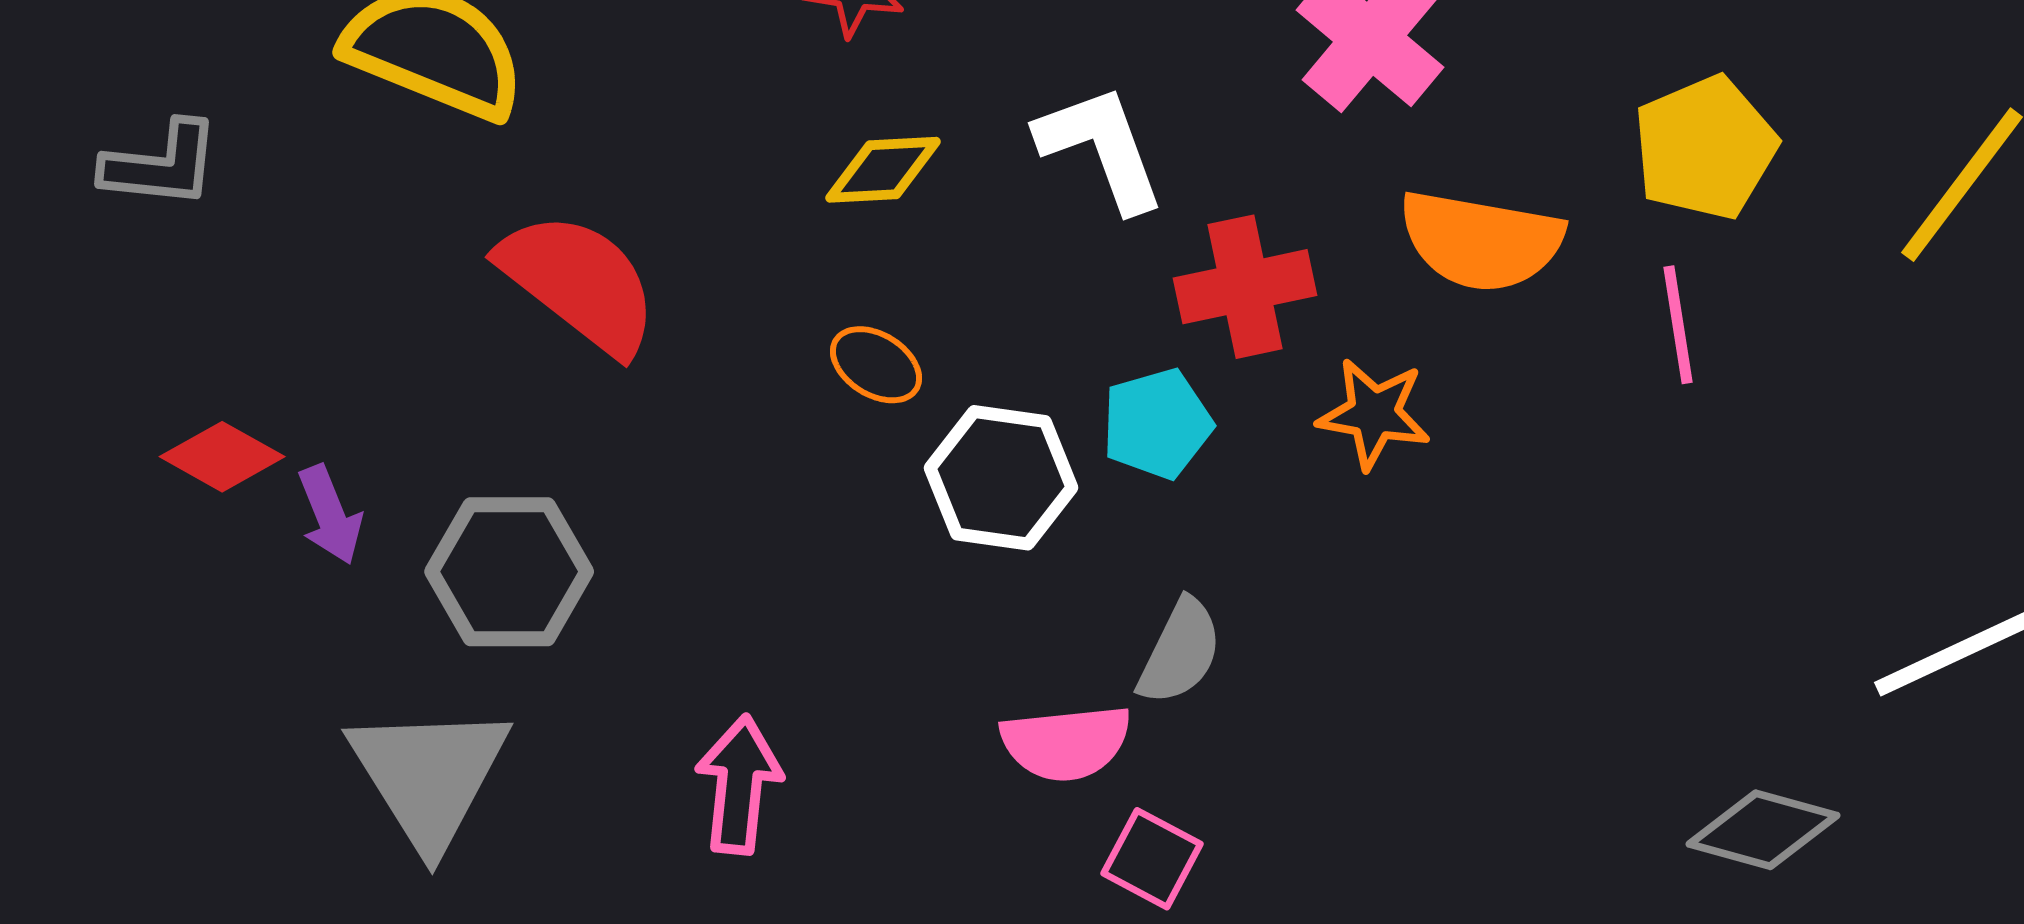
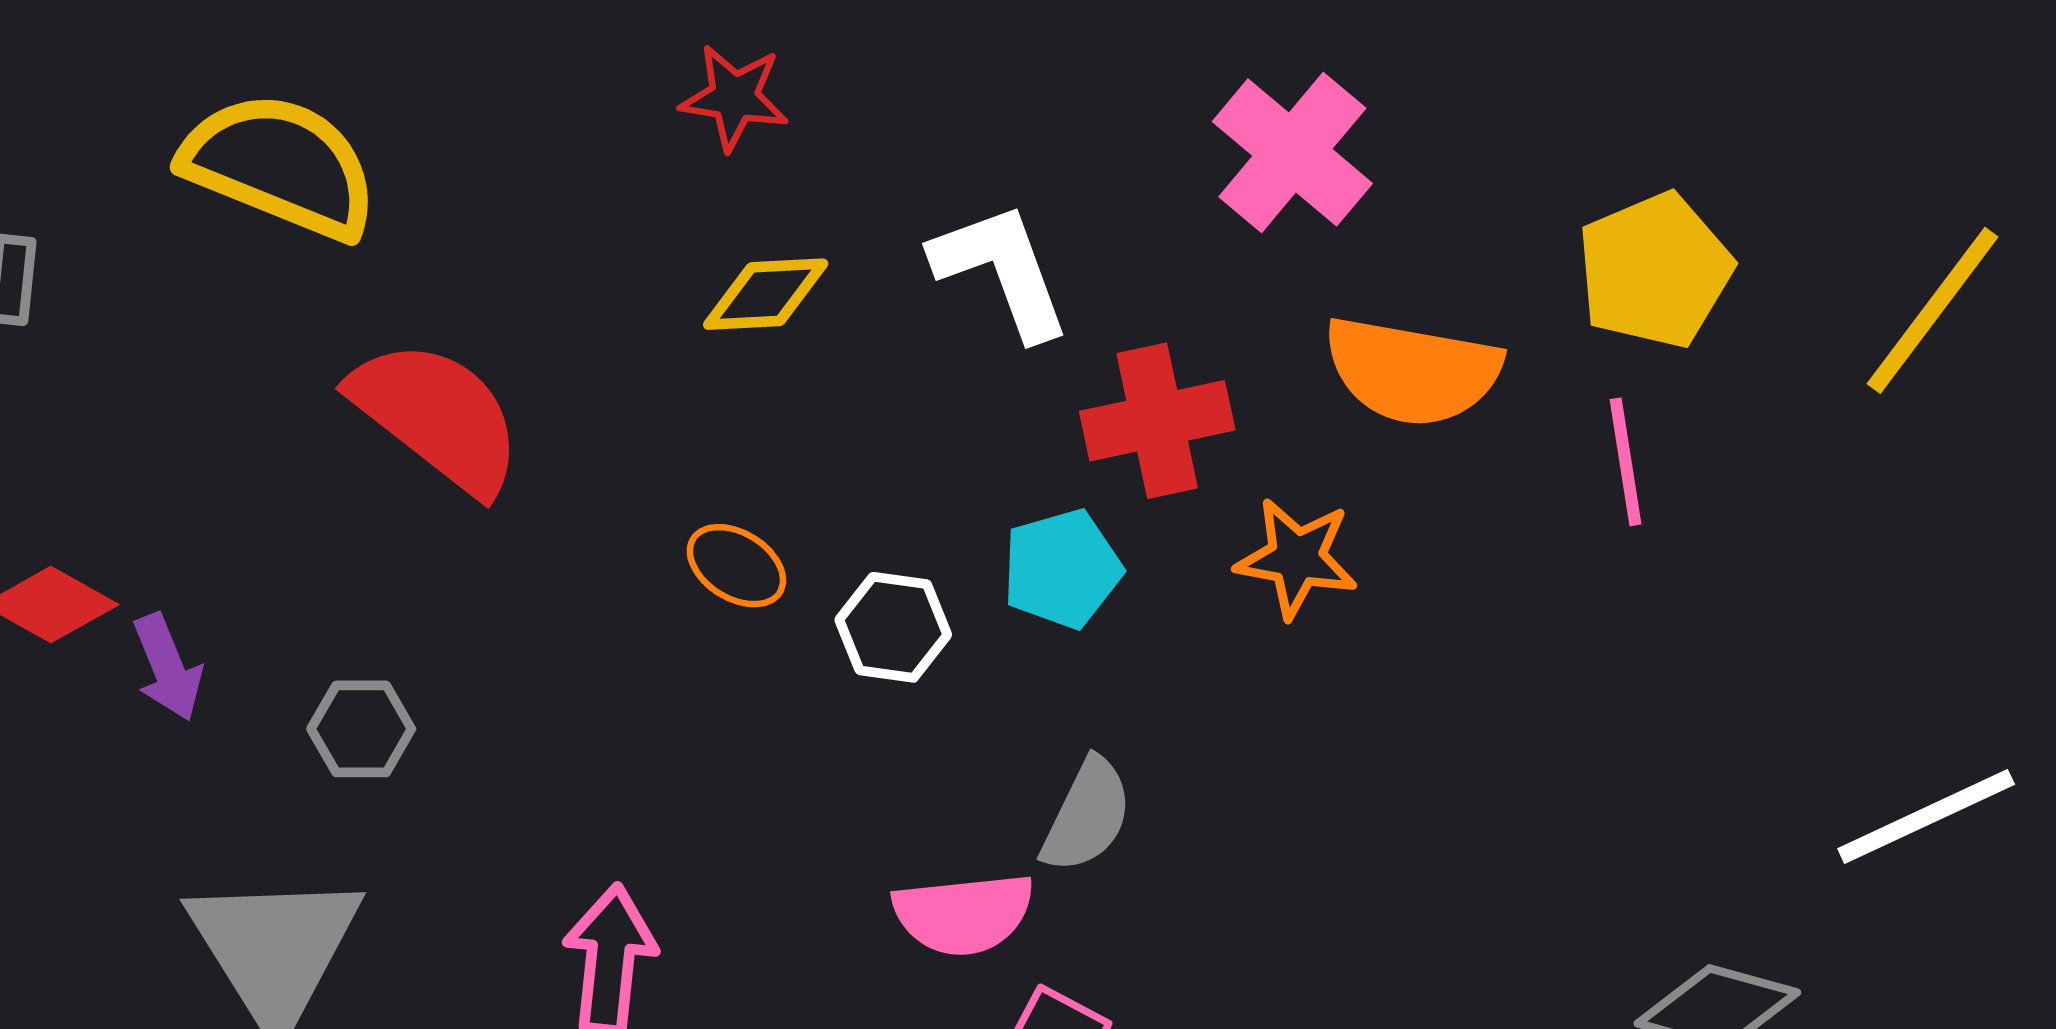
orange ellipse: (876, 365) -> (736, 566), moved
white hexagon: (1001, 478) -> (893, 627), size x0.7
gray hexagon: (509, 572) -> (361, 729), size x0.6

